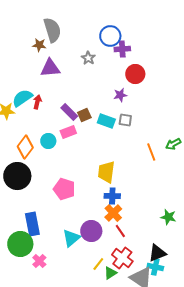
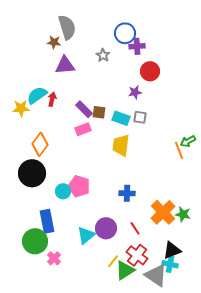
brown square: (84, 115) -> (99, 112), turned 32
cyan circle: (48, 141) -> (63, 191), moved
orange line: (151, 152) -> (179, 150), moved
yellow trapezoid: (106, 172) -> (121, 145), moved
orange cross: (113, 213) -> (163, 212), moved, size x1.4
green triangle: (110, 273) -> (125, 270), size x1.5

